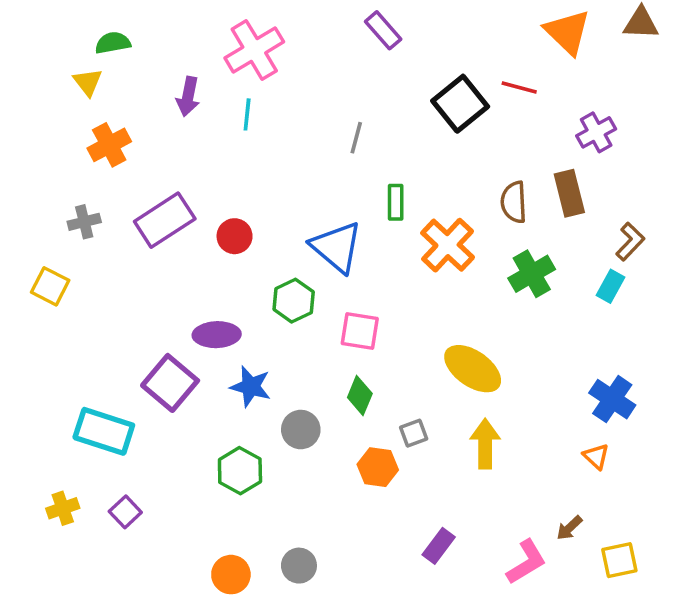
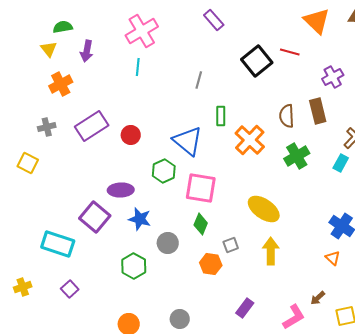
purple arrow: (188, 97) -> (87, 51), moved
pink square: (360, 331) -> (201, 188), size x1.4
yellow cross: (63, 508) -> (23, 287), moved
gray circle: (299, 566) -> (180, 319), moved

